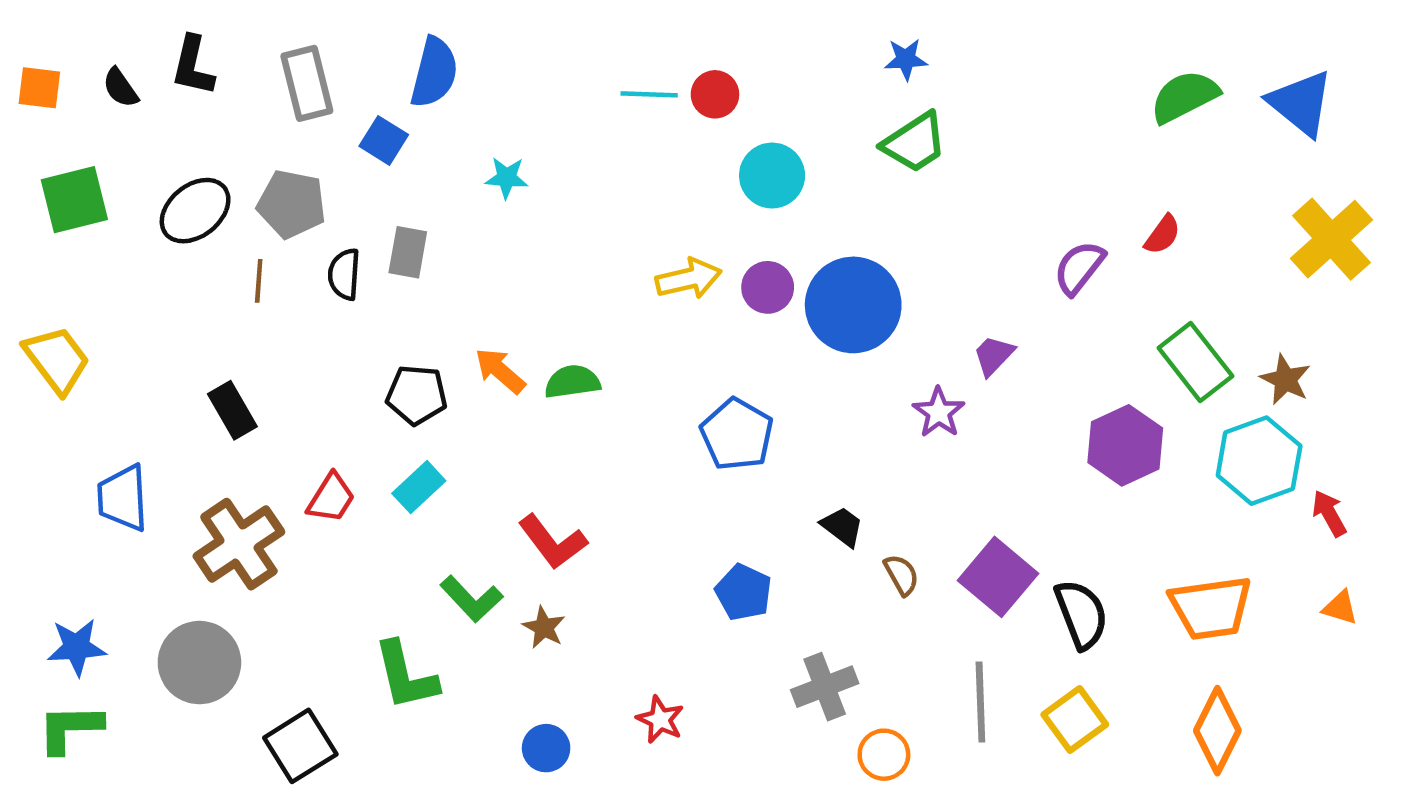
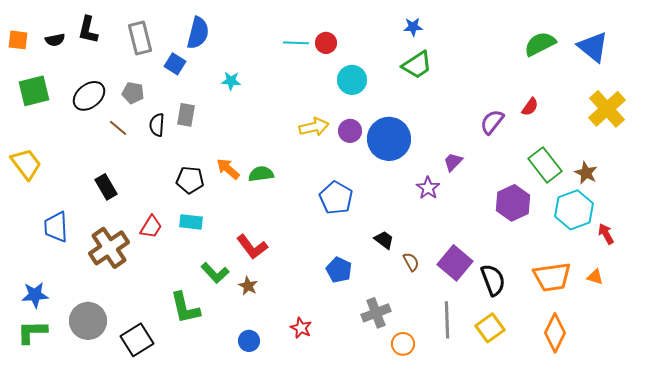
black semicircle: (120, 88) -> (55, 40), turned -66
gray pentagon: (292, 204) -> (133, 93), size x0.7
brown line: (259, 281) -> (118, 128), turned -54
cyan rectangle: (419, 487) -> (191, 222), turned 50
orange triangle: (1340, 608) -> (595, 277), moved
gray circle: (199, 663) -> (88, 321), moved

